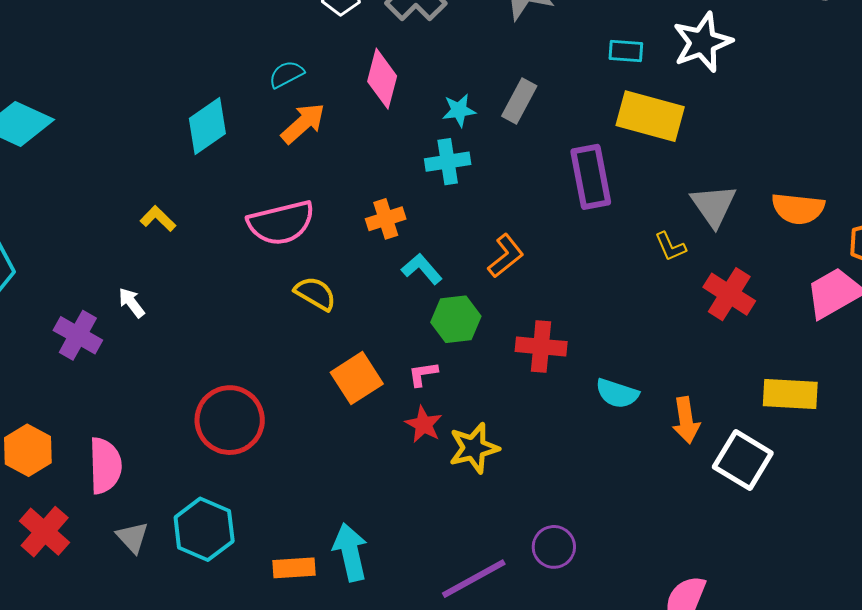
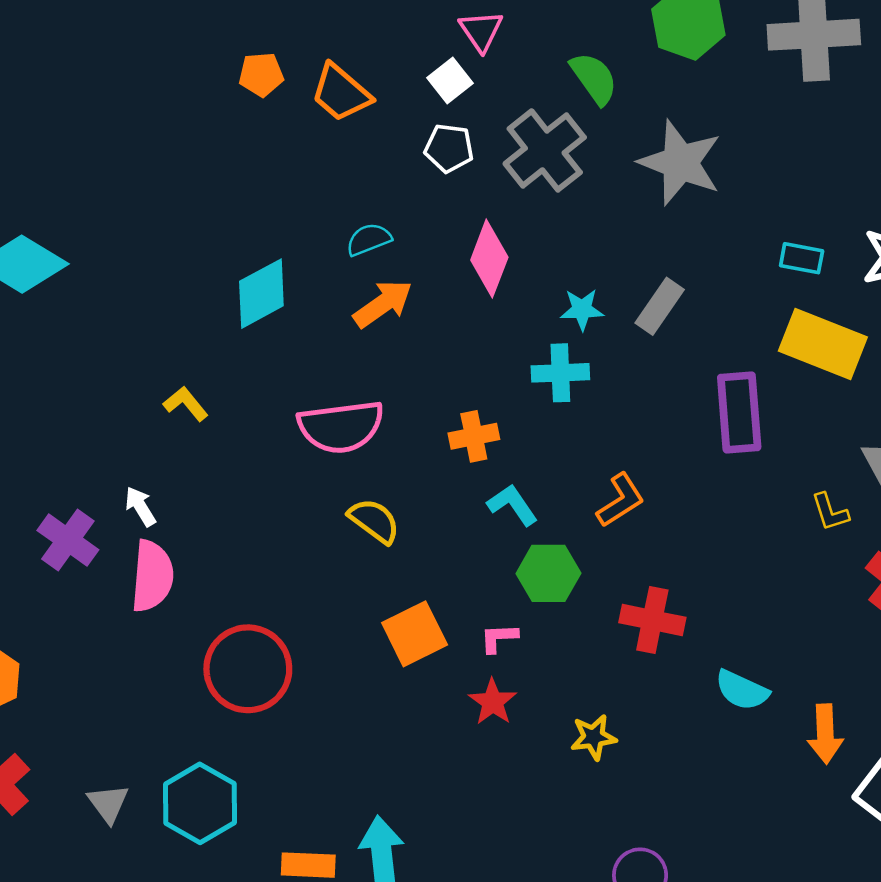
yellow star: (474, 448) -> (594, 737), moved, size x0.7
pink semicircle: (105, 466) -> (152, 576), moved

